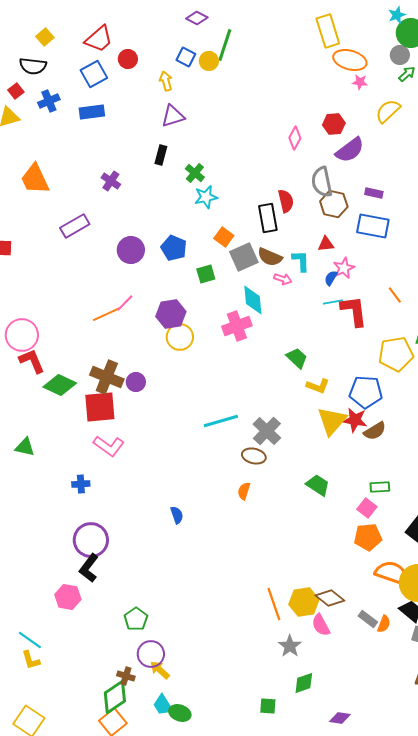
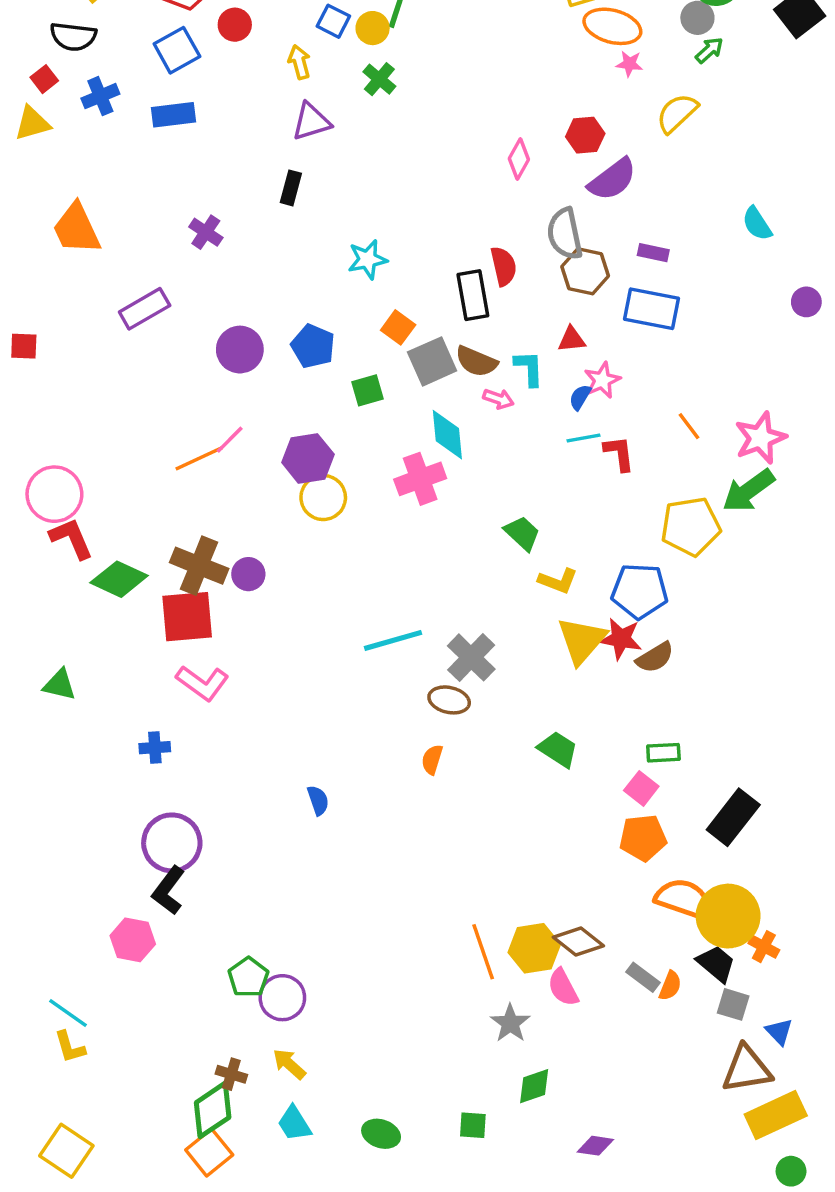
green cross: (195, 173) -> (379, 79), moved
red L-shape: (354, 311) -> (619, 453), size x0.7
purple circle: (151, 654) -> (282, 998), moved
green ellipse: (180, 713) -> (381, 1134), moved

